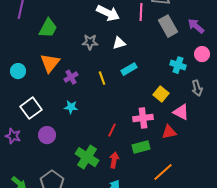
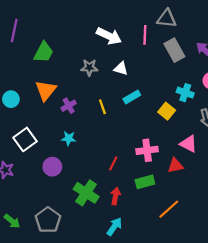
white triangle: (119, 43) -> (121, 69), turned 32
yellow square: (161, 94) -> (167, 111), moved
purple circle: (47, 135) -> (52, 167), moved

